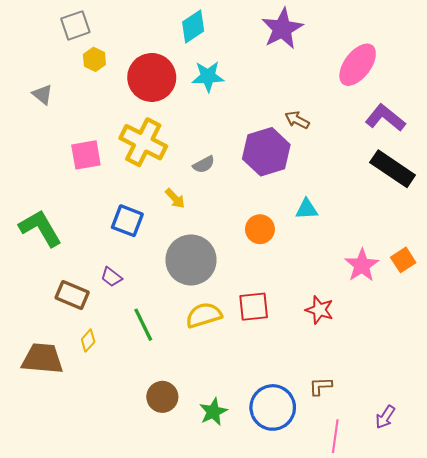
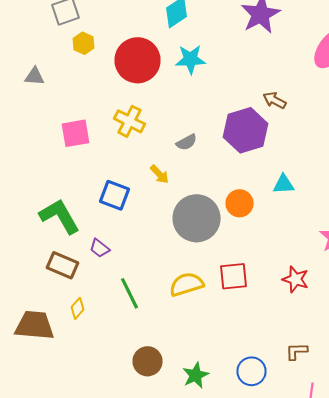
gray triangle: (42, 94) -> (34, 76), turned -35
yellow cross: (143, 142) -> (130, 121), size x0.7
green L-shape: (40, 228) -> (60, 216), moved
gray circle: (191, 260) -> (196, 218), moved
blue circle: (273, 407) -> (252, 371), size x0.7

